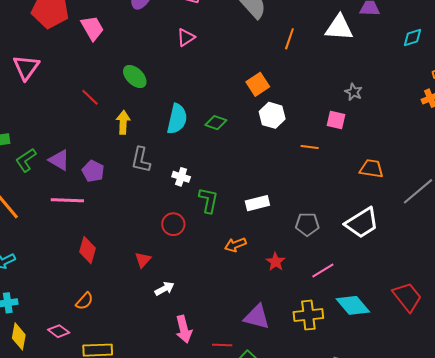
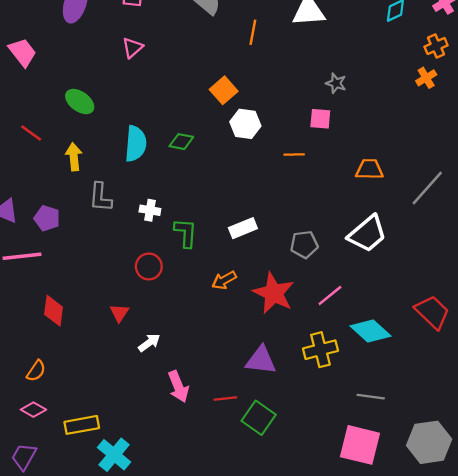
red star: (276, 262) -> (274, 293), size x1.8
orange semicircle: (84, 301) -> (36, 371), moved

